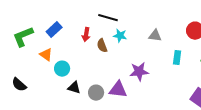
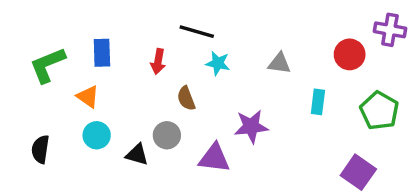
blue rectangle: (54, 30) -> (102, 53), turned -49
brown semicircle: (102, 46) -> (186, 98), moved
cyan circle: (62, 69) -> (97, 135), moved
black semicircle: (19, 85) -> (40, 149), turned 56
gray circle: (96, 93) -> (167, 135), moved

